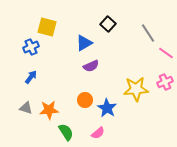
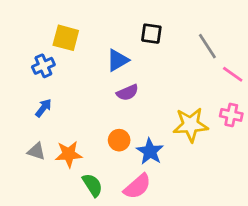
black square: (108, 24) -> (151, 34), turned -35
pink cross: (165, 82) -> (231, 115), turned 35
pink semicircle: (98, 133) -> (137, 186), size x1.5

